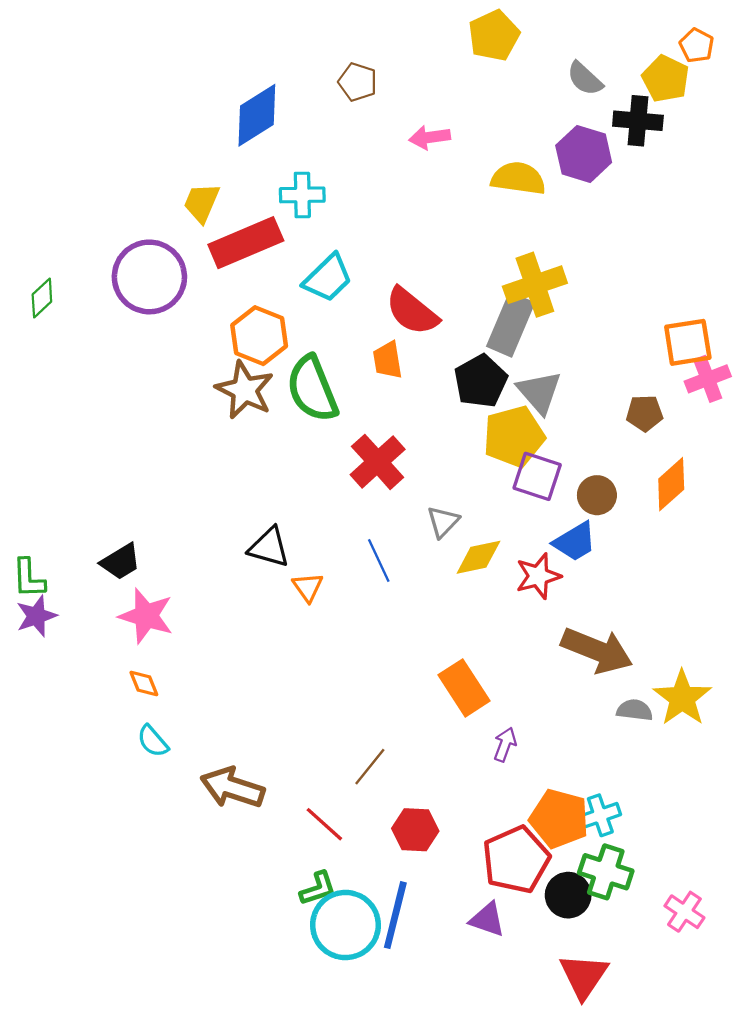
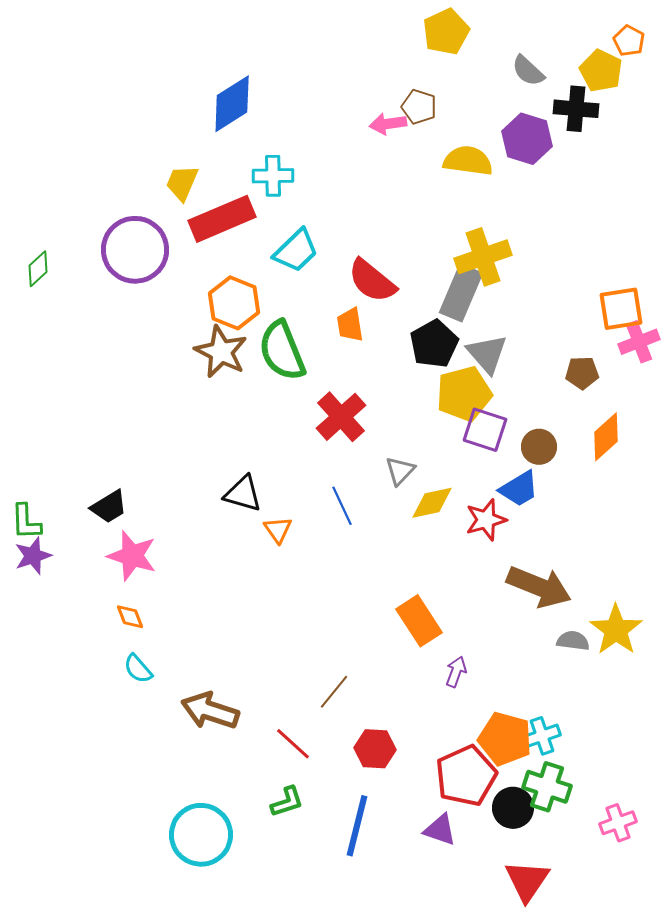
brown pentagon: (358, 82) -> (419, 107), moved
pink cross: (684, 912) -> (618, 823), turned 36
cyan circle: (345, 925) -> (201, 835), moved

